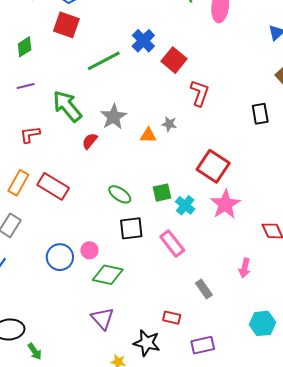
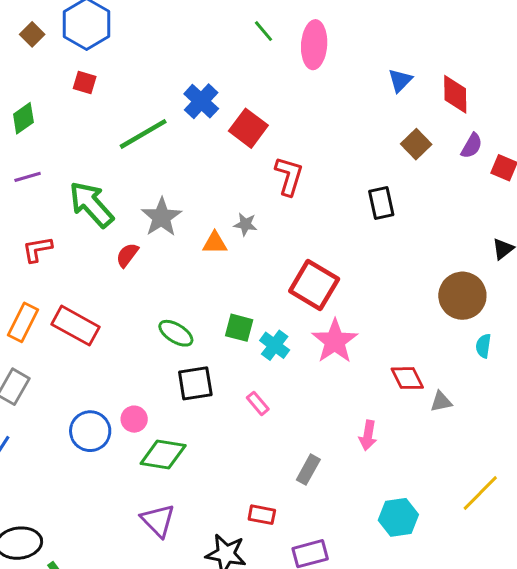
red square: (66, 25) -> (85, 83), size x0.6
green square: (162, 193) -> (239, 328), turned 30
pink rectangle: (172, 243) -> (258, 403), size x0.6
gray rectangle: (204, 289) -> (308, 470), turned 66

